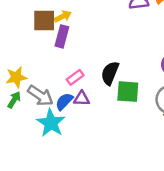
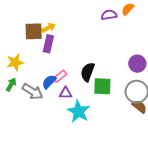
yellow star: (16, 77) -> (15, 62), moved
green arrow: (14, 100) -> (11, 85), moved
blue semicircle: (64, 101) -> (49, 82), moved
cyan star: (51, 123) -> (79, 111), moved

